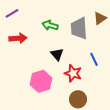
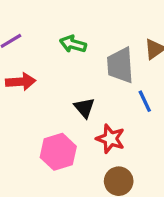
green arrow: (50, 25) -> (73, 44), moved
blue line: (94, 59) -> (145, 101), moved

